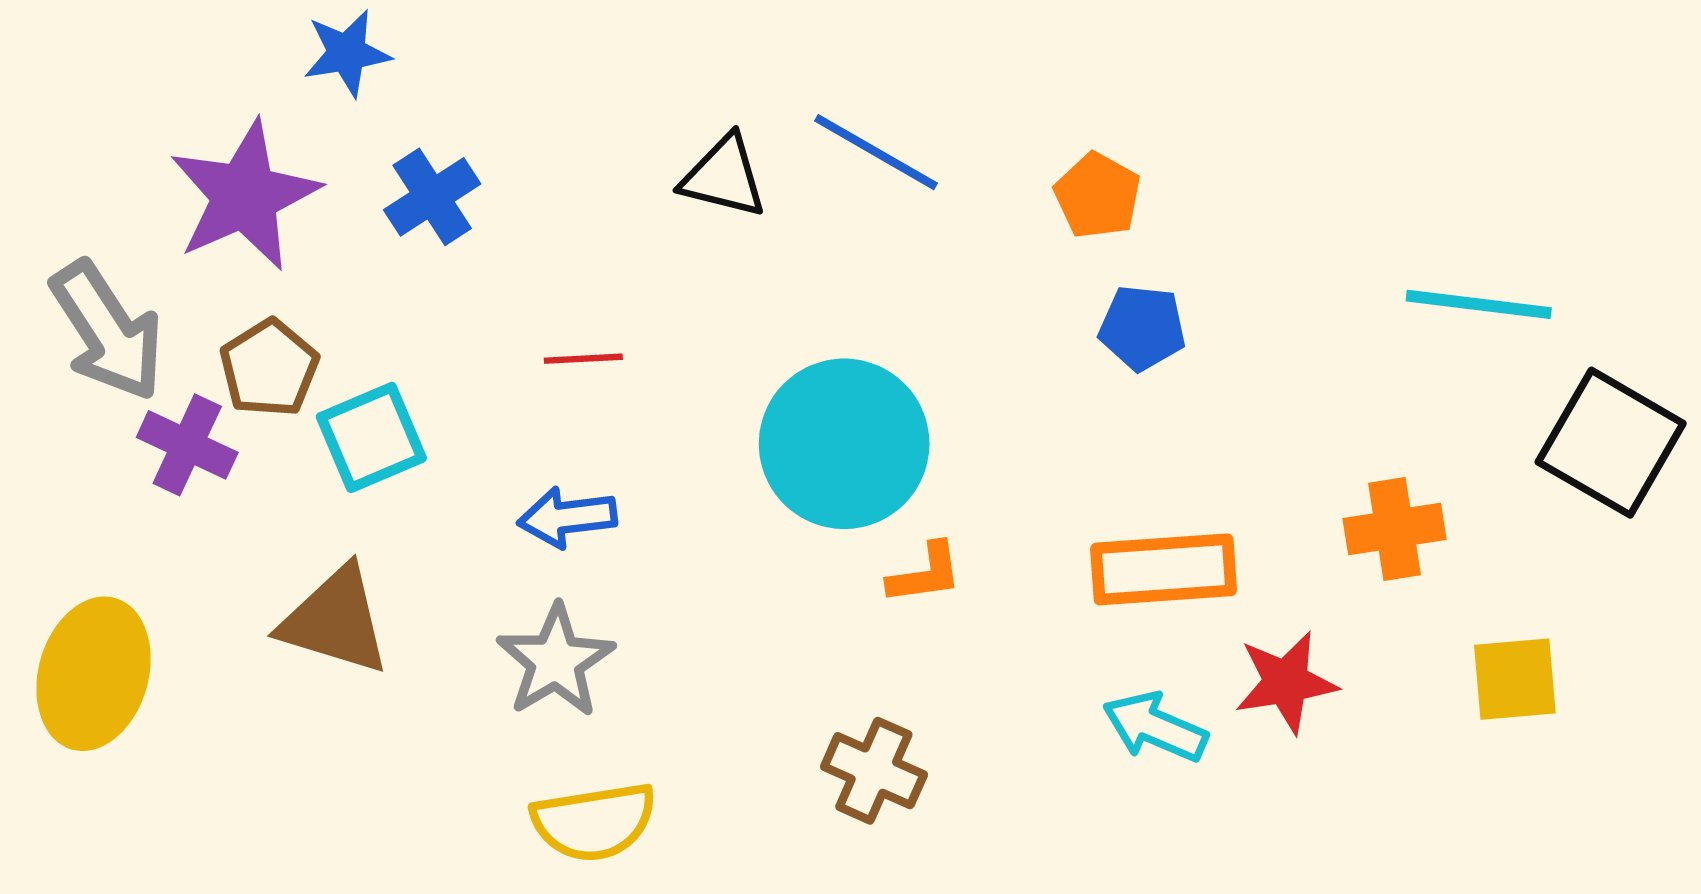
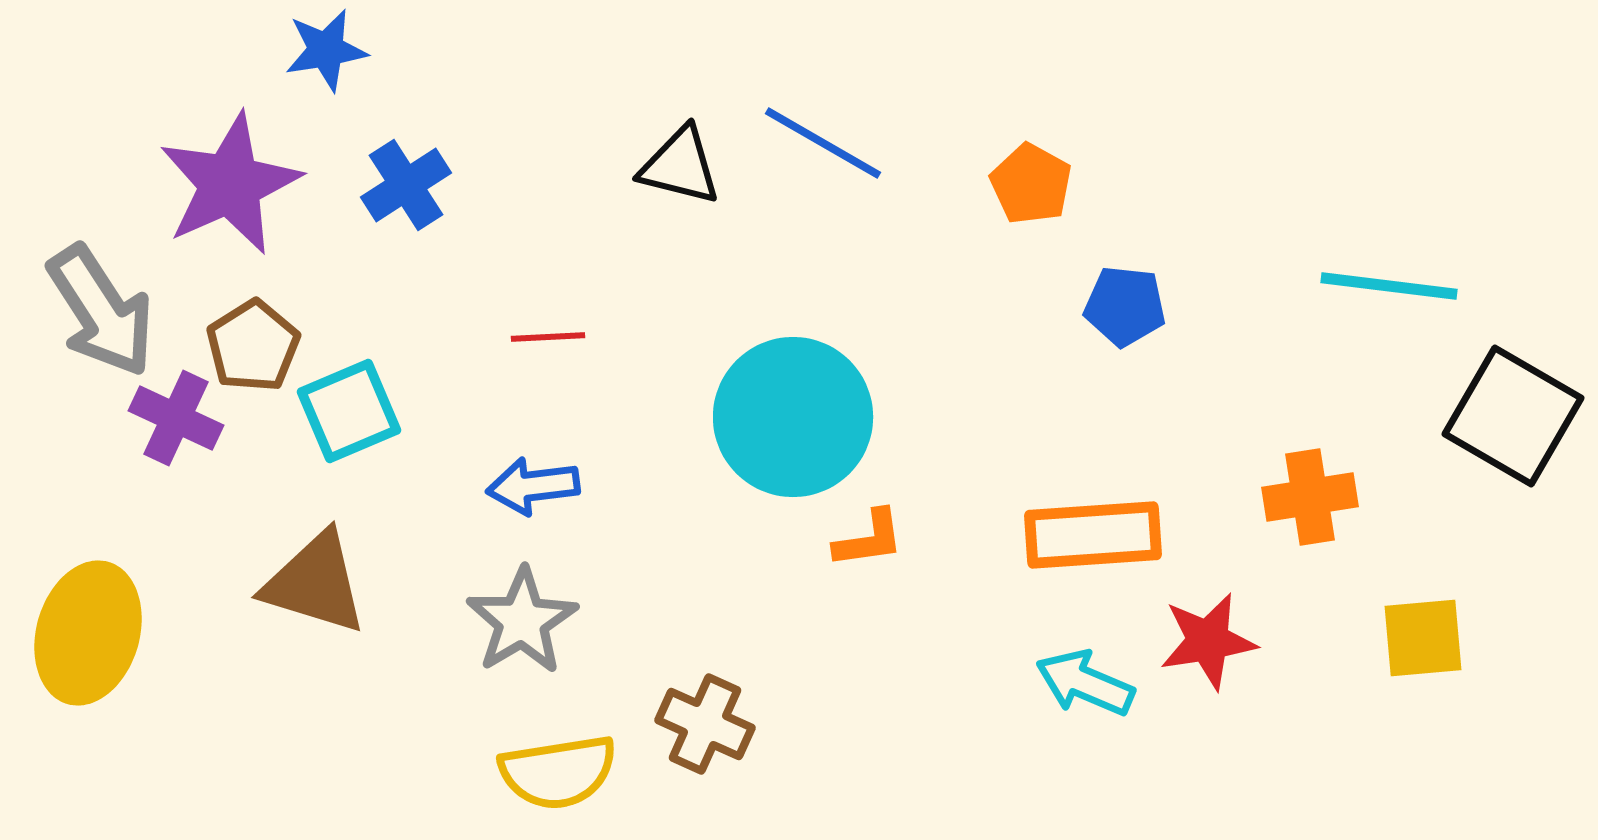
blue pentagon: (1142, 328) -> (1125, 306), moved
brown cross: (874, 771) -> (705, 724), moved

